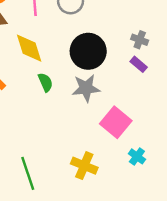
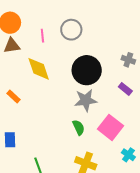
purple rectangle: (139, 64) -> (125, 89), moved
green semicircle: (45, 82) -> (79, 127), moved

